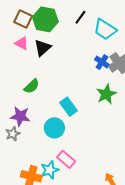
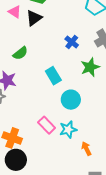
blue cross: (102, 62) -> (72, 42), moved
cyan circle: (54, 128) -> (71, 100), moved
cyan star: (50, 170) -> (68, 130), moved

